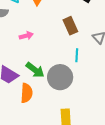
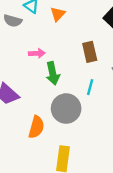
green arrow: (35, 70) -> (53, 73), moved, turned 30
orange semicircle: (27, 93) -> (36, 127), moved

